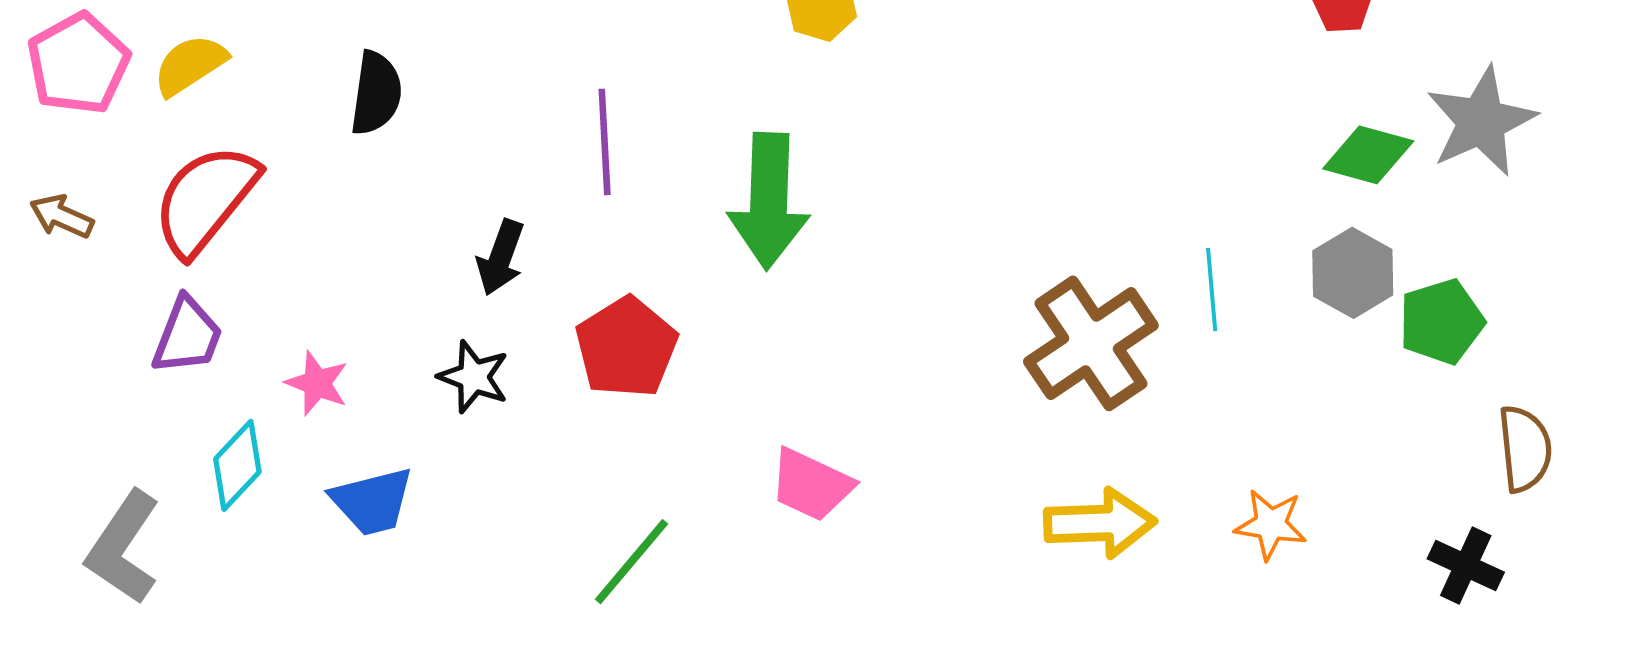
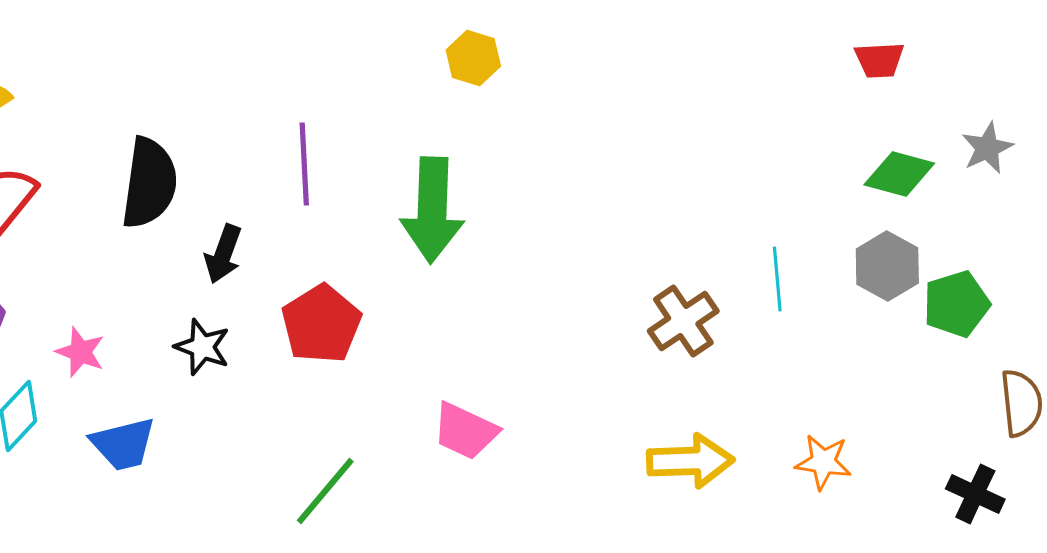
black semicircle: (376, 93) -> (149, 183), moved, size x1.4
gray star: (1481, 121) -> (987, 148), size x0.6
brown cross: (1091, 343) -> (683, 321), size x0.7

